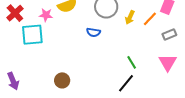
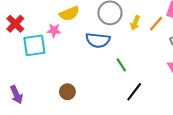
pink star: (46, 15) -> (54, 30), moved
blue semicircle: (93, 32) -> (98, 40), size x1.6
green line: (132, 62) -> (121, 65), moved

